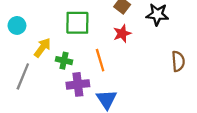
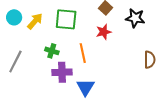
yellow arrow: (42, 48) -> (35, 21), moved

